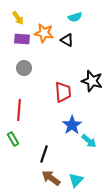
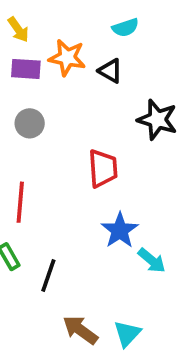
black star: (92, 81) -> (157, 120), moved
black line: (44, 154) -> (48, 275), moved

